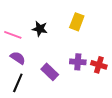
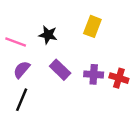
purple semicircle: (18, 58) -> (22, 70), turned -84
purple rectangle: (50, 72) -> (60, 70), moved

